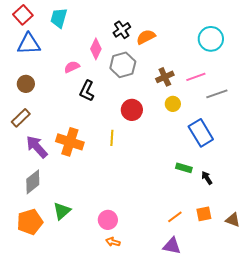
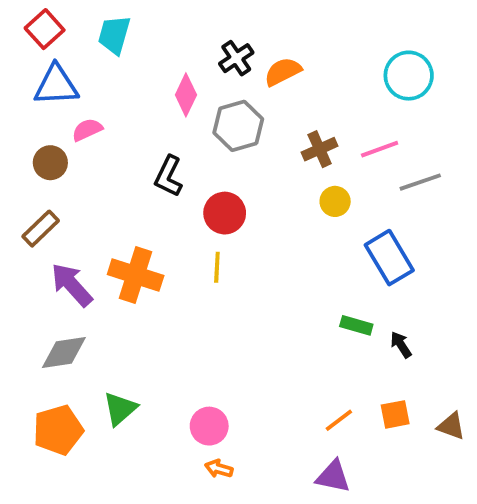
pink semicircle: (72, 67) -> (87, 130), moved
red circle: (132, 110) -> (225, 213), moved
gray diamond: (33, 182) -> (64, 352), turned 30

